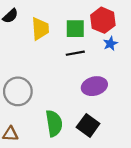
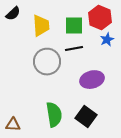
gray circle: (18, 91) -> (47, 62), moved

